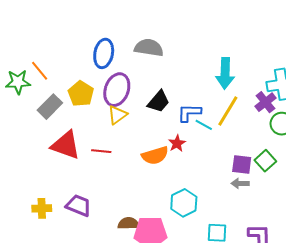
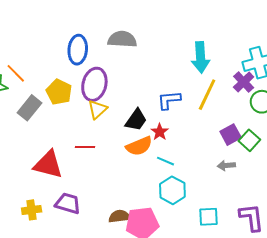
black trapezoid: (159, 101) -> (136, 120), moved
cyan line: (204, 125) -> (166, 161), moved
red triangle: (66, 145) -> (48, 165), moved
purple square: (242, 164) -> (231, 135), moved, turned -30

